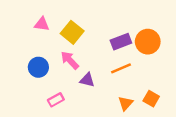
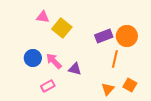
pink triangle: (42, 24) -> (43, 17), moved
pink arrow: (70, 60) -> (54, 61), moved
orange line: (121, 68) -> (115, 59), moved, turned -54

